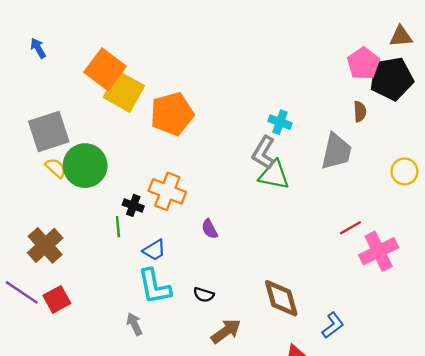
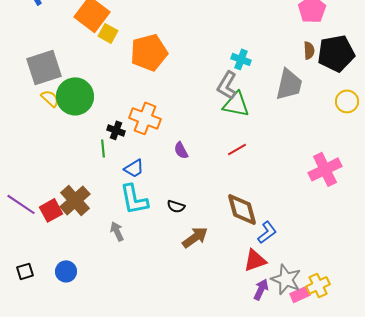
black pentagon: (392, 79) -> (336, 53), moved
yellow square: (124, 92) -> (108, 33), size x0.6
red line: (350, 228) -> (237, 149), moved
brown cross: (45, 245) -> (75, 200), moved
blue L-shape: (333, 325) -> (267, 232), moved

